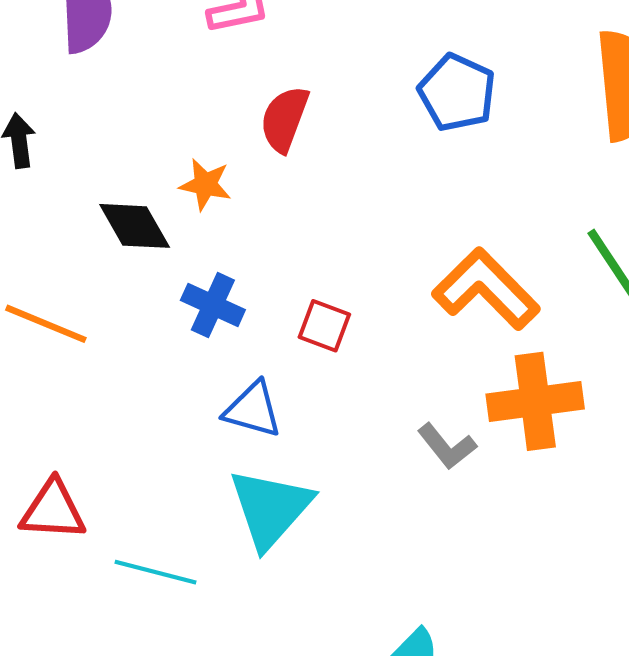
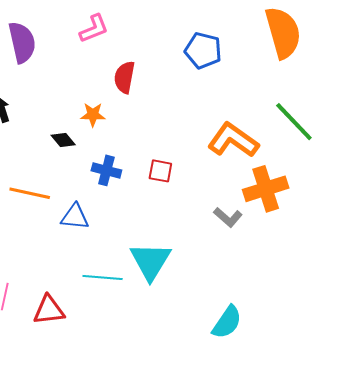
black diamond: (135, 226) -> (63, 140), size x0.7
blue triangle: (253, 410) -> (75, 217), moved
red triangle: (53, 510) -> (49, 310), moved
cyan line: (155, 572) -> (103, 278), moved

